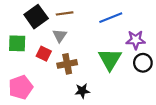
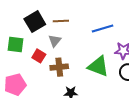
green triangle: (110, 59) -> (98, 66), turned -45

